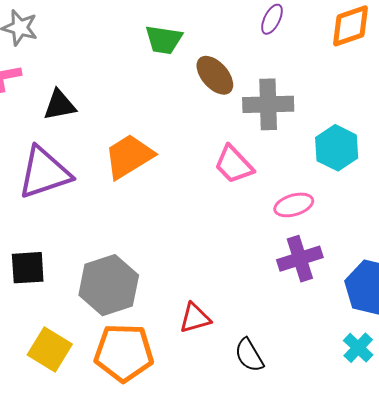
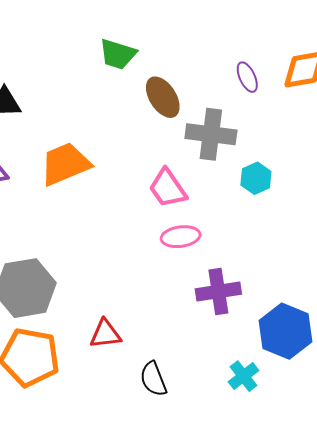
purple ellipse: (272, 19) -> (247, 77), moved, turned -60
cyan hexagon: (337, 148) -> (256, 178), moved, size x0.7
pink ellipse: (294, 205) -> (181, 237), moved
cyan cross: (358, 348) -> (243, 376), moved

